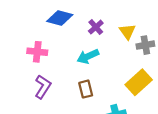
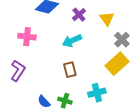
gray cross: (145, 45) -> (122, 40), moved, turned -35
purple L-shape: (43, 87) -> (18, 71), moved

